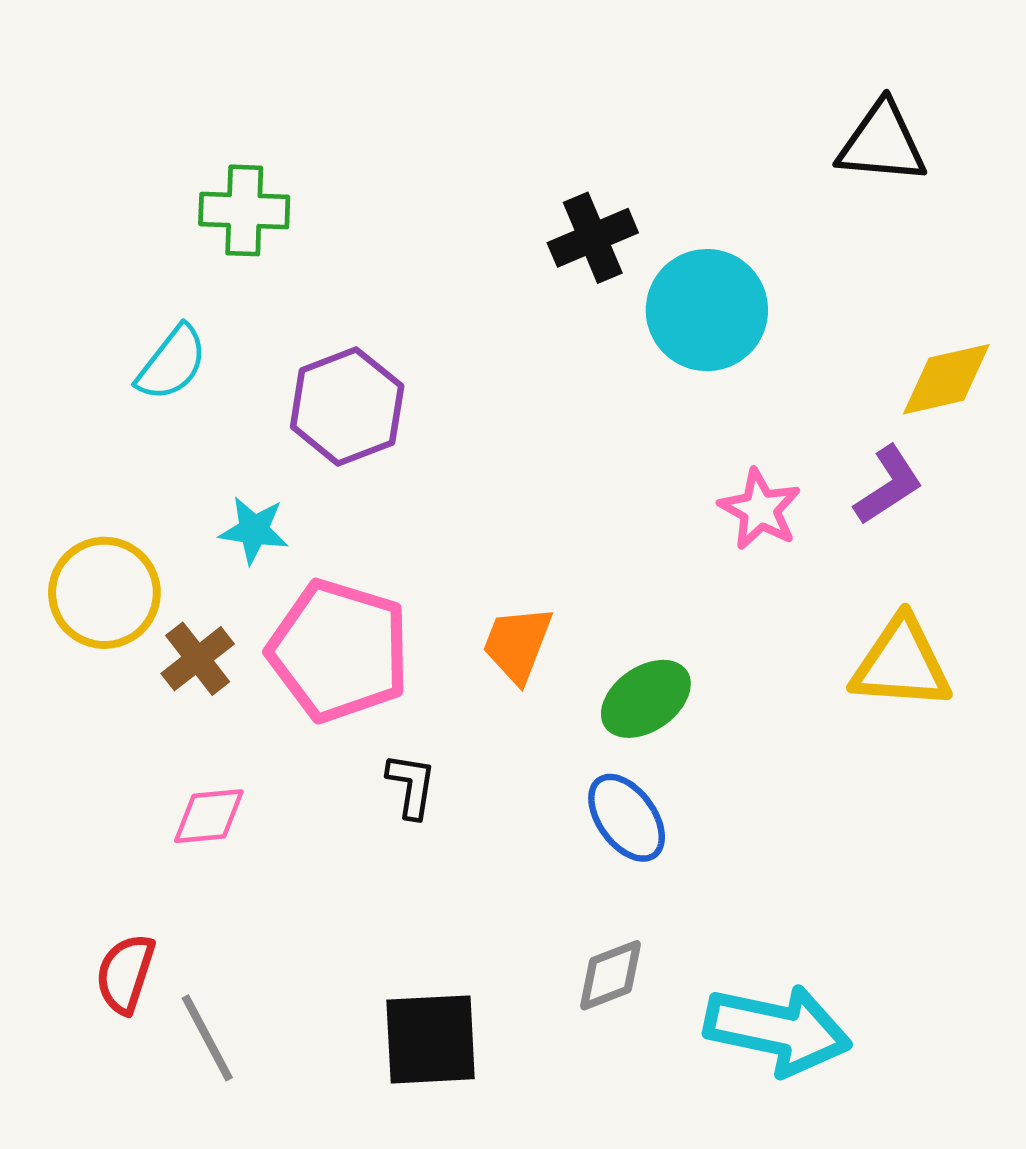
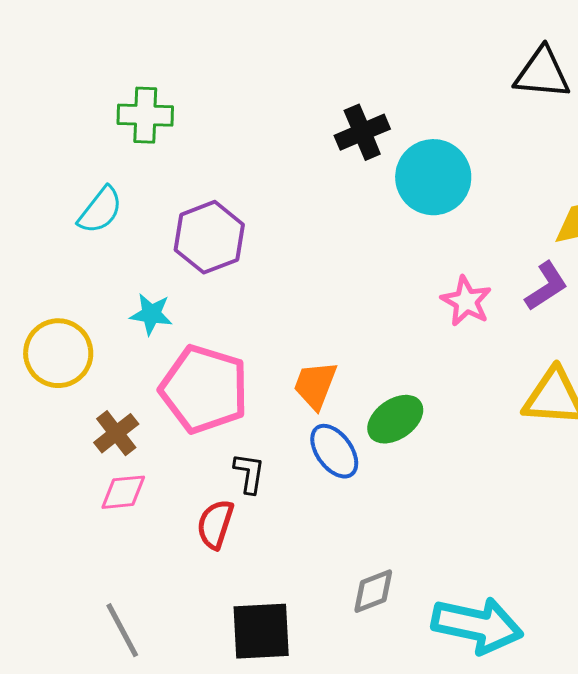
brown cross: (198, 659) -> (116, 433), moved
blue ellipse: (627, 818) -> (334, 451), moved
red semicircle: (125, 974) -> (215, 524), moved

